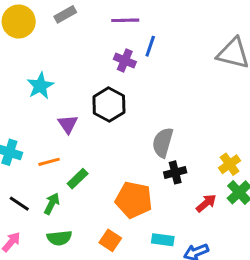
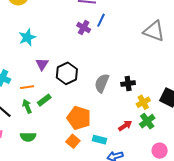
black hexagon: (109, 104) -> (67, 73), moved
black cross: (175, 172) -> (128, 83), moved
green arrow: (52, 204) -> (27, 106), moved, turned -56
orange square: (110, 240) -> (73, 141), moved
cyan rectangle: (163, 240) -> (100, 140), moved

